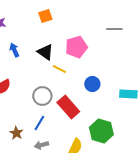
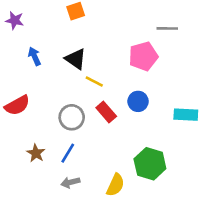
pink pentagon: (76, 47) -> (143, 56), moved
red rectangle: (68, 107) -> (106, 112), moved, size x0.7
brown star: (16, 133) -> (36, 153), moved

